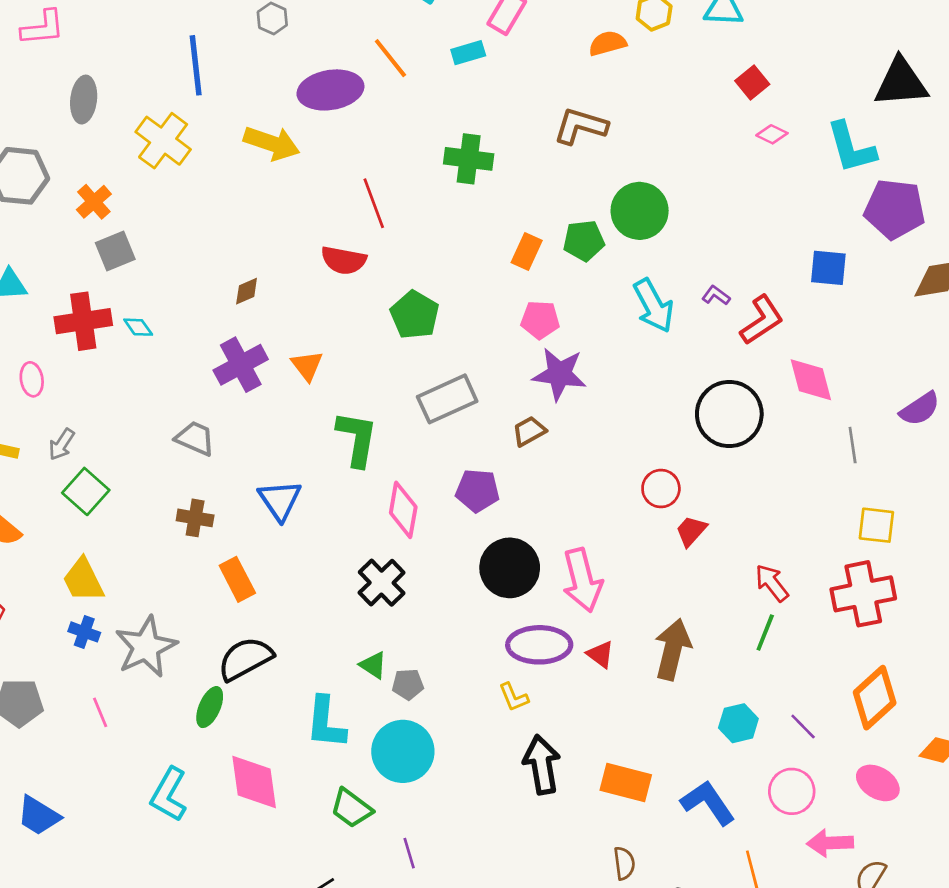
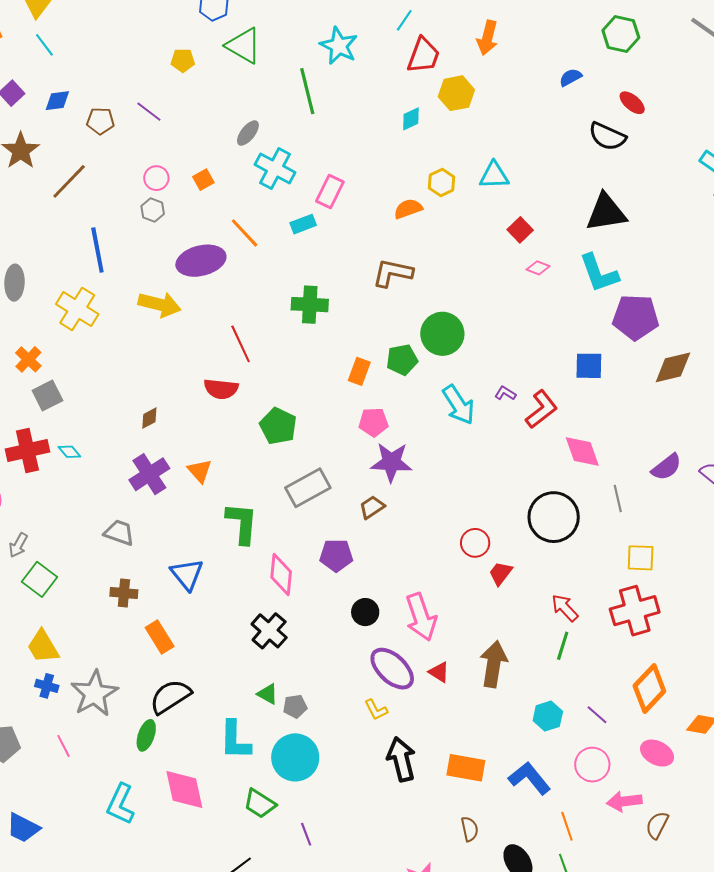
black triangle: (901, 82) -> (606, 212), moved
black circle: (729, 414) -> (554, 517), moved
black circle: (510, 568) -> (365, 612), size x0.6
purple ellipse: (539, 645) -> (392, 669), turned 48

